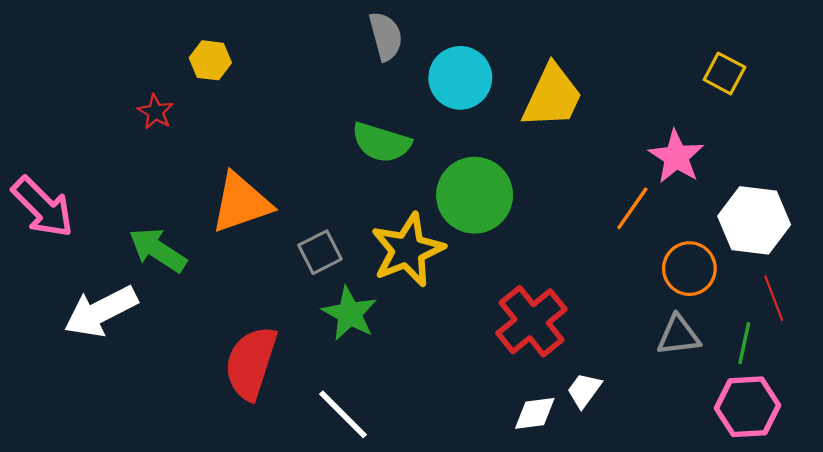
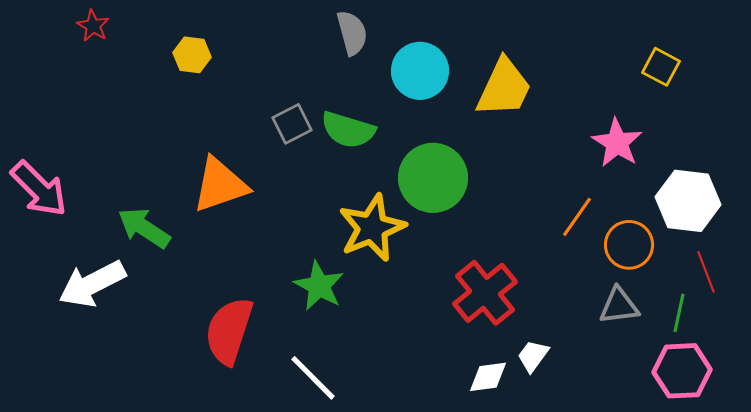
red star: (156, 112) -> (93, 26), moved
orange line: (632, 208) -> (577, 217), moved
gray square: (320, 252) -> (292, 124), moved

